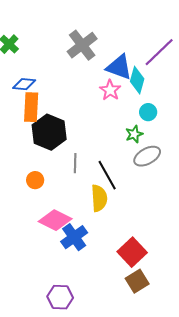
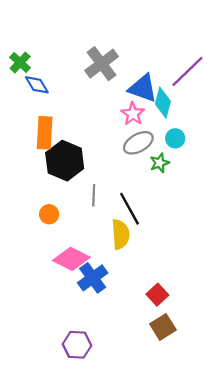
blue diamond: (24, 84) -> (37, 85), moved, turned 55
gray ellipse: (147, 156) -> (138, 143), moved
red square: (132, 252) -> (157, 295), size x0.7

